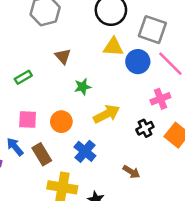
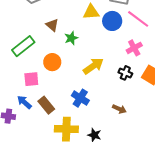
green rectangle: (23, 77) -> (23, 46), size x1.6
green star: (83, 87) -> (71, 38), moved
orange circle: (61, 122) -> (52, 62), moved
black cross: (145, 128) -> (125, 73), turned -32

